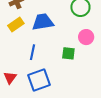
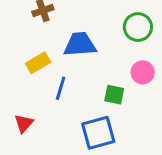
yellow rectangle: (16, 24) -> (38, 63), moved
blue square: (39, 80) -> (98, 133), moved

